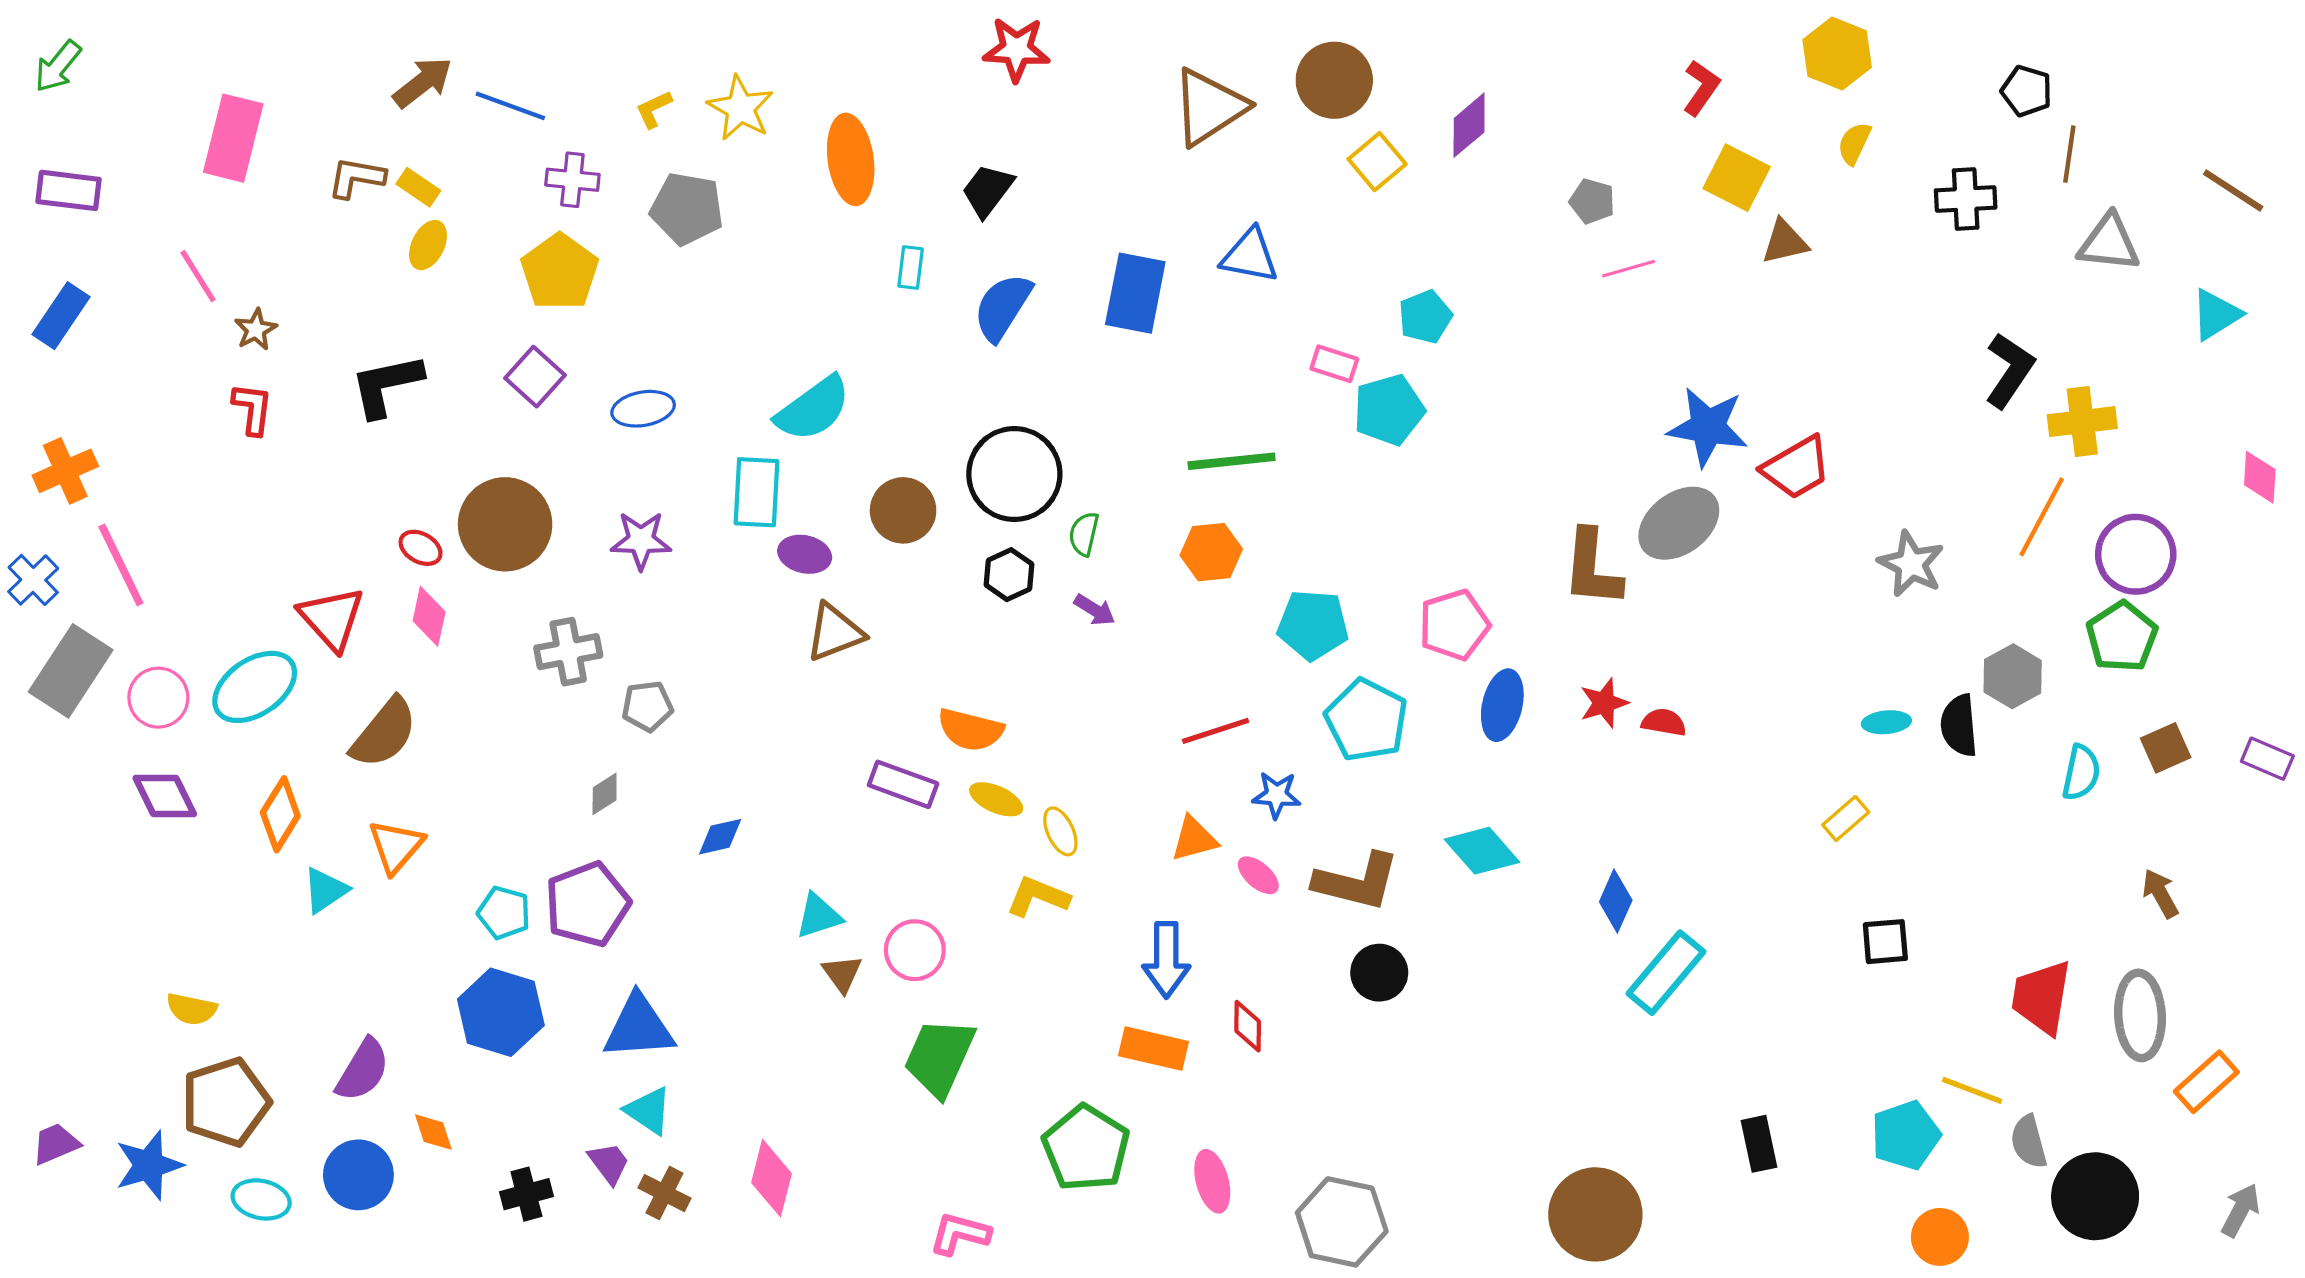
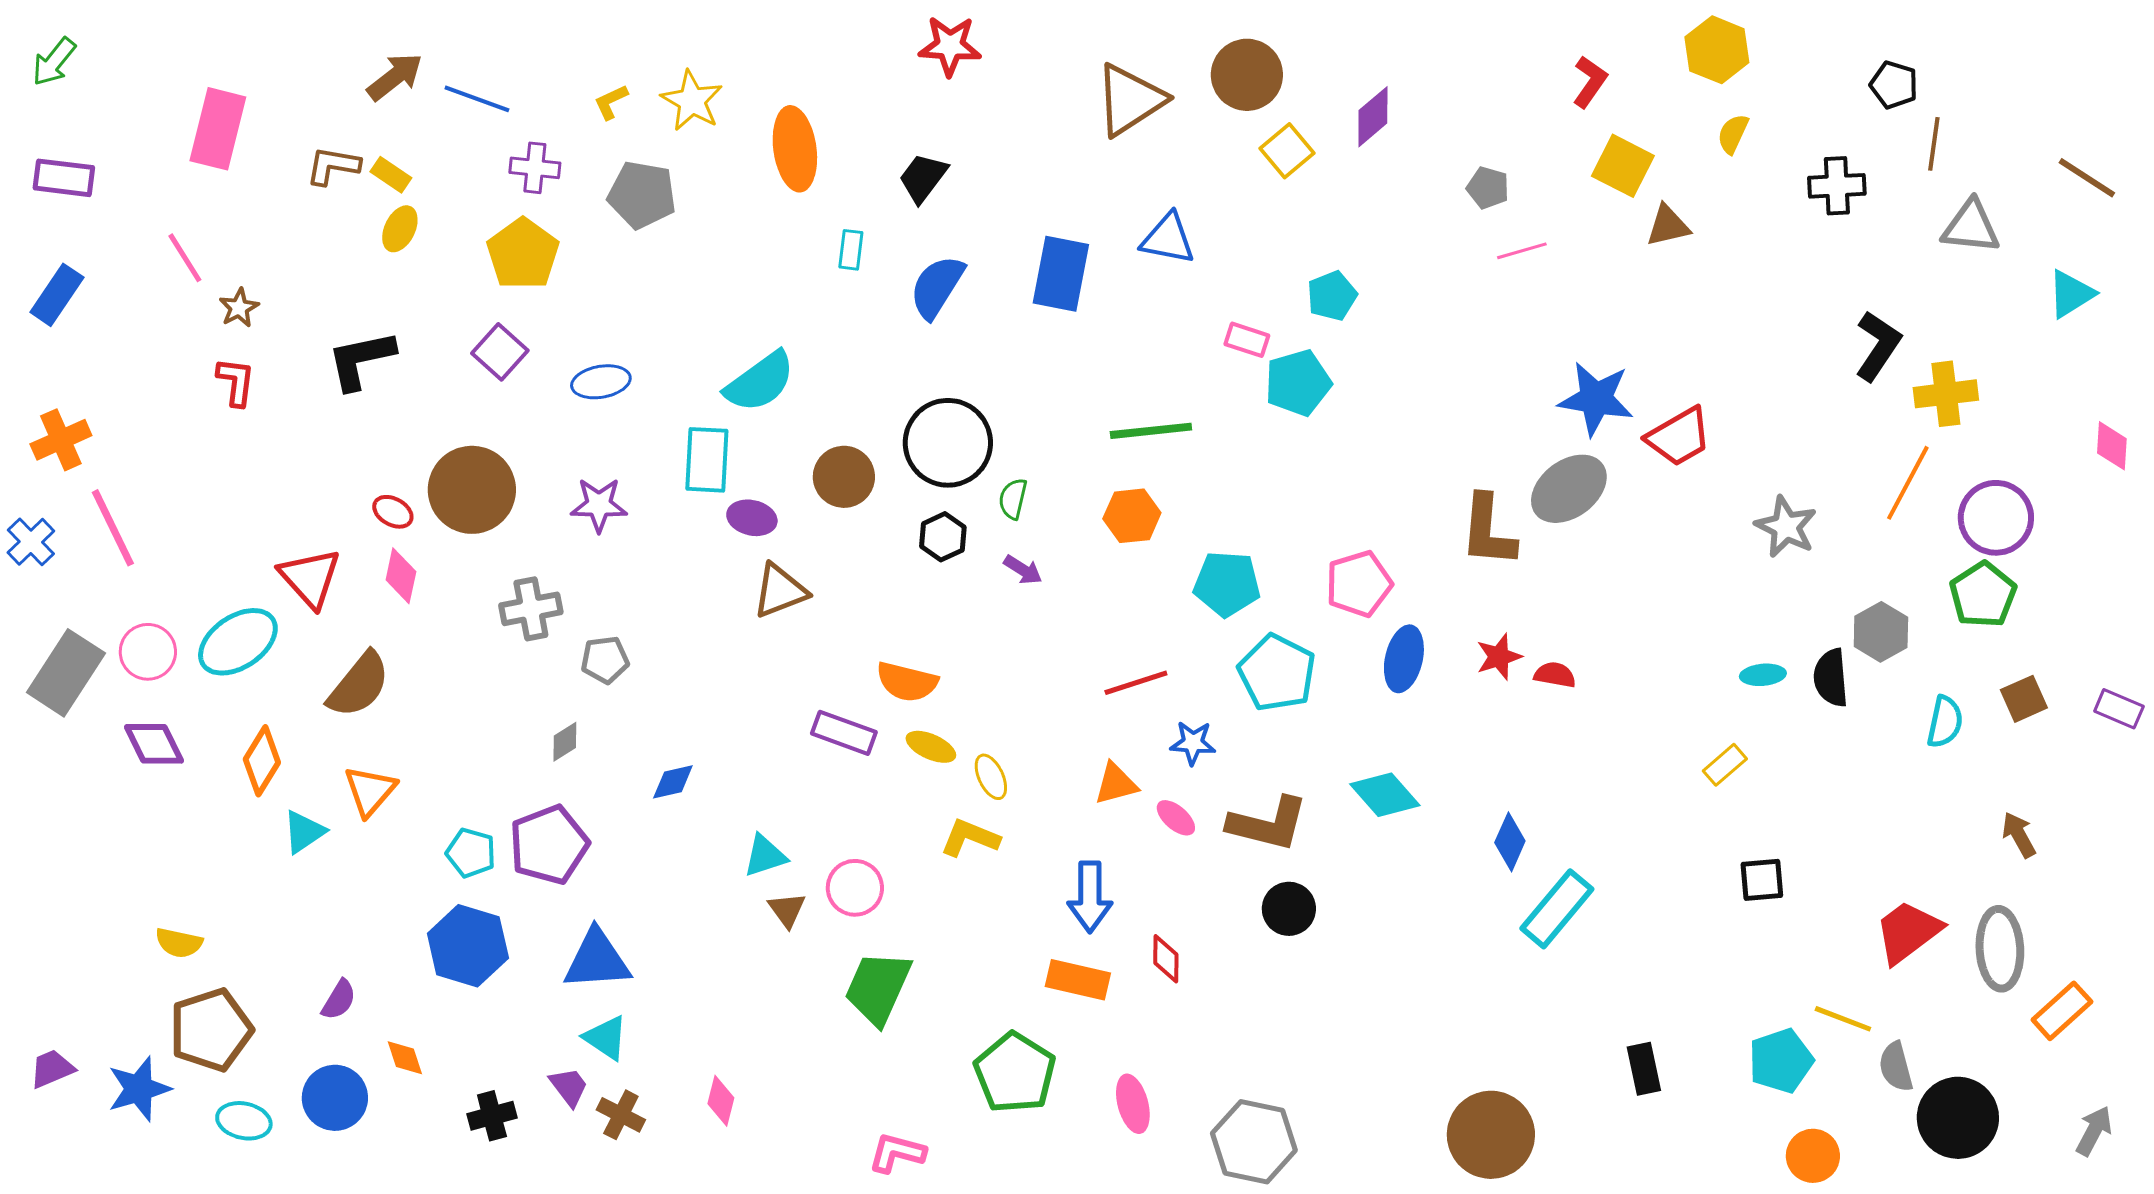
gray rectangle: (71, 671) -> (66, 673), moved
red trapezoid: (2042, 997) -> (1908, 932), turned 44
purple semicircle: (363, 1070) -> (339, 1000), size x0.7
pink diamond: (771, 1178) -> (721, 1101), size x0.7

